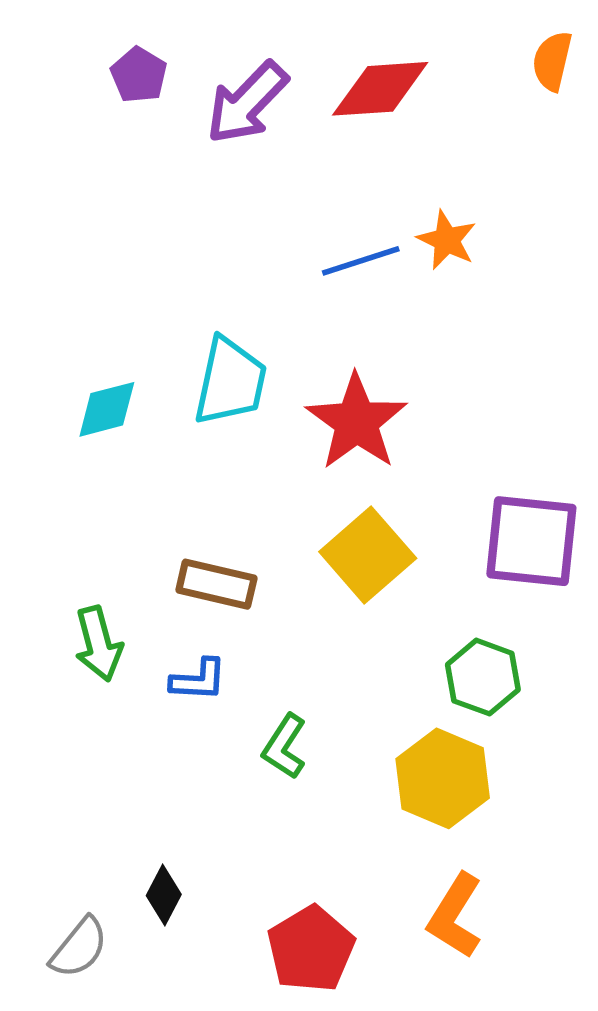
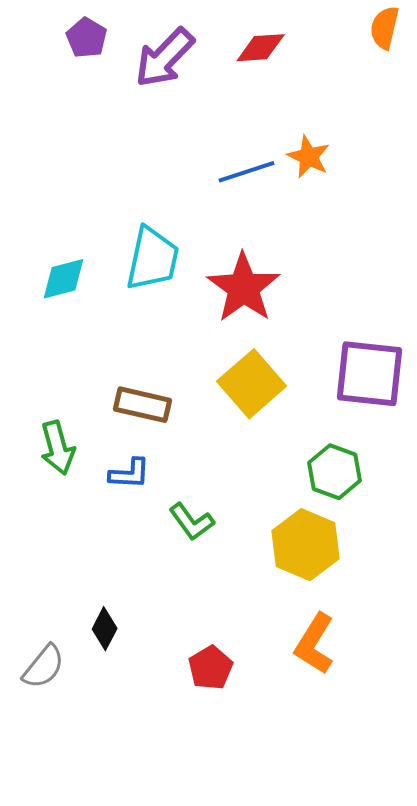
red diamond: (380, 89) -> (261, 48), size x0.7
green L-shape: (284, 746) -> (192, 522), turned -69
red pentagon: (311, 949) -> (211, 668), size x0.7

